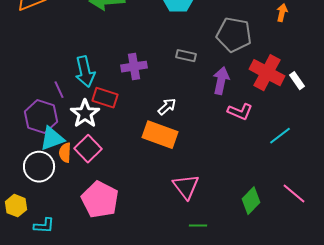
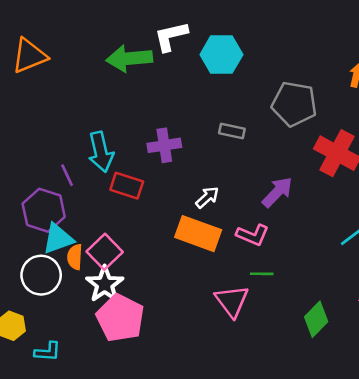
purple arrow: (221, 81) -> (277, 192), moved, turned 32
pink L-shape: (240, 112) -> (253, 235), moved
white star: (85, 114) -> (105, 284), moved
green line: (198, 226) -> (262, 274), moved

